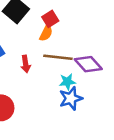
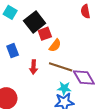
red square: (50, 19) -> (45, 34), moved

